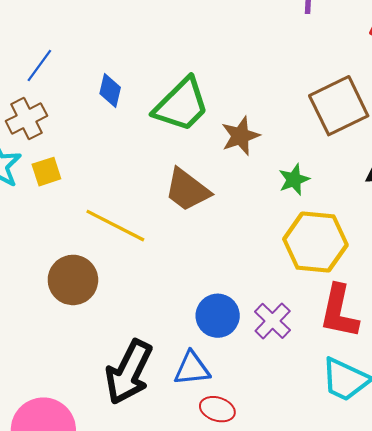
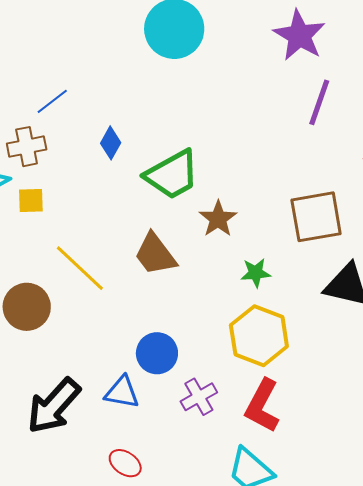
brown star: (240, 136) -> (218, 219), turned -30
blue circle: (218, 316) -> (157, 353), moved
blue triangle: (192, 369) -> (122, 392), moved

